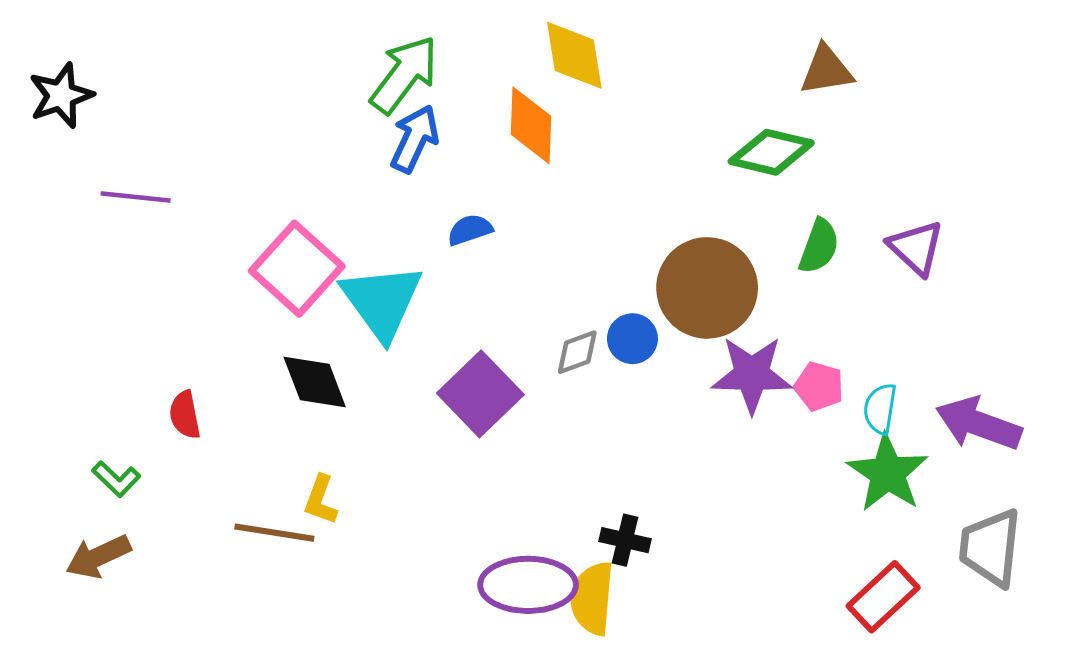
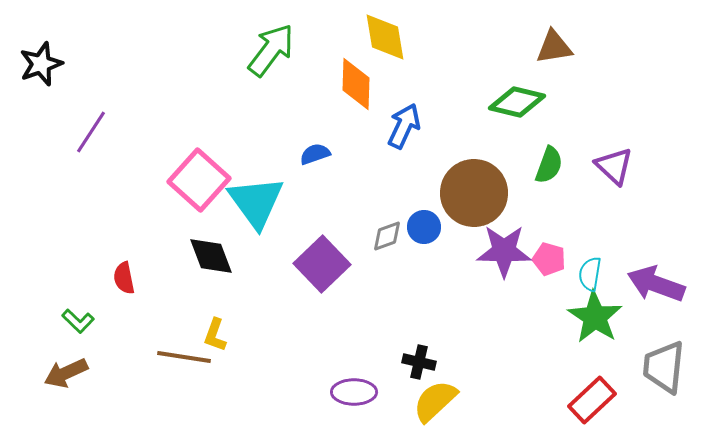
blue arrow: (415, 139) -> (404, 126), moved
purple line: (136, 197) -> (91, 132), turned -63
purple ellipse: (528, 585) -> (354, 392), size x0.7
yellow semicircle: (592, 598) -> (435, 401), moved, turned 42

